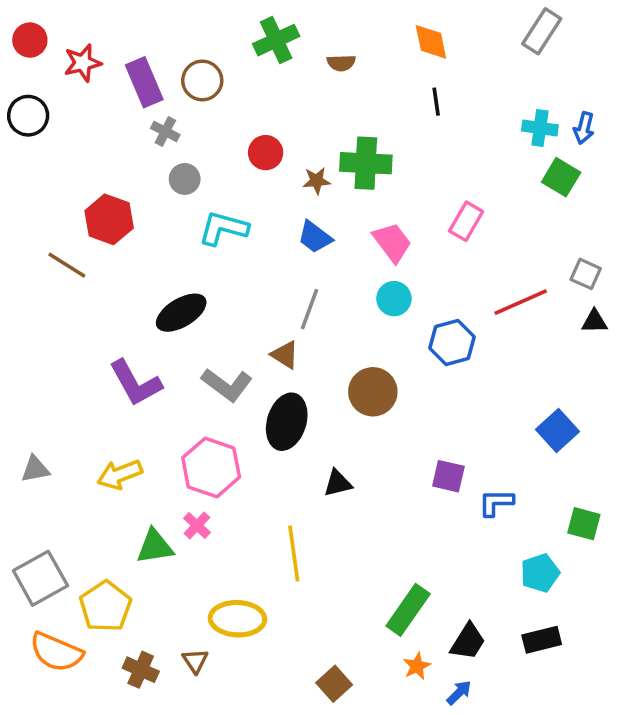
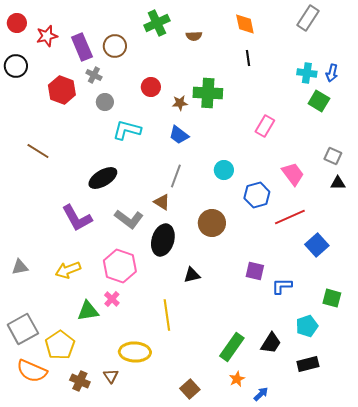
red hexagon: (109, 219) -> (62, 90), moved
pink trapezoid: (392, 242) -> (293, 174), moved
red line: (521, 302) -> (290, 217), moved
black trapezoid: (468, 642) -> (271, 343), moved

